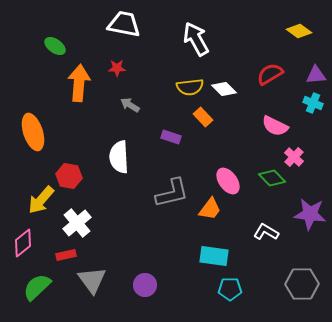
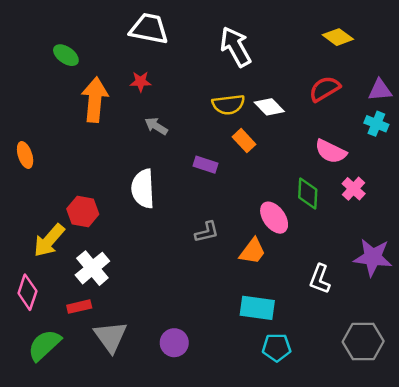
yellow diamond: (299, 31) -> (338, 37), moved
orange ellipse: (33, 132) -> (25, 155), moved, size x0.6
green diamond: (272, 178) -> (308, 194), moved, turned 48
gray L-shape: (172, 193) -> (207, 232), size x0.6
white L-shape: (266, 232) -> (320, 279), turned -100
pink diamond: (23, 243) -> (27, 292), turned -32

